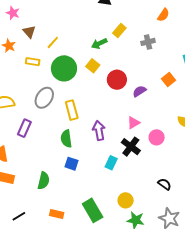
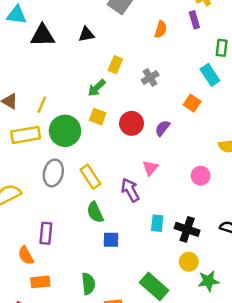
gray cross: (148, 42) -> (150, 78), moved
yellow rectangle: (33, 62) -> (26, 135), size x1.6
pink triangle: (133, 123) -> (150, 168), moved
purple rectangle: (24, 128) -> (46, 233), moved
black cross: (131, 147) -> (187, 229), moved
green semicircle: (44, 181) -> (88, 284), moved

